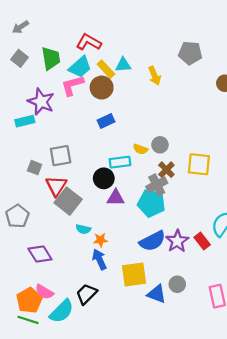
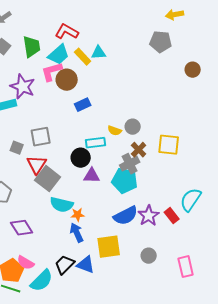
yellow arrow: (155, 76) -> (175, 15), moved, turned 102
brown circle: (102, 88) -> (67, 80), moved
cyan semicircle: (83, 229) -> (62, 205), size x1.6
blue triangle: (157, 294) -> (86, 265), moved

